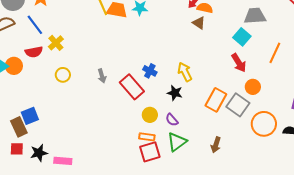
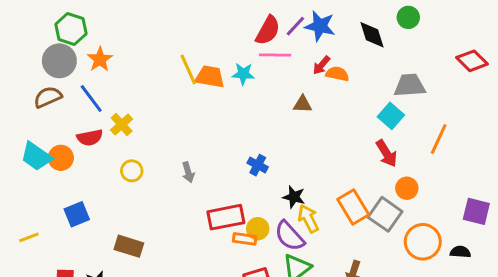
brown triangle: (199, 23) -> (303, 104), moved, turned -32
yellow arrow: (185, 72) -> (308, 219), moved
red rectangle: (132, 87) -> (226, 217), moved, turned -60
orange rectangle: (216, 100) -> (353, 207), turned -60
blue square: (30, 116) -> (77, 214), moved
purple semicircle: (172, 120) -> (290, 236), size x1.6
brown rectangle: (19, 127) -> (129, 246), moved, turned -48
orange rectangle: (147, 137) -> (245, 239), moved

